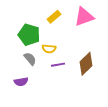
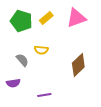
green pentagon: (29, 35) -> (21, 21), moved
purple line: (58, 65) -> (44, 95), moved

